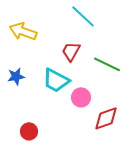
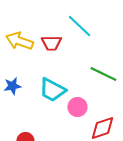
red trapezoid: (71, 51) -> (51, 43), moved, turned -120

